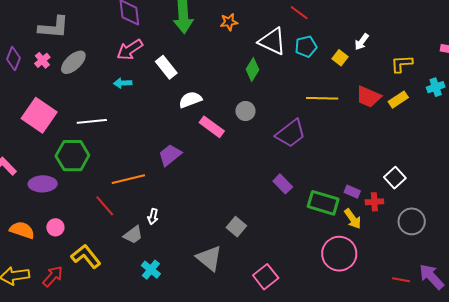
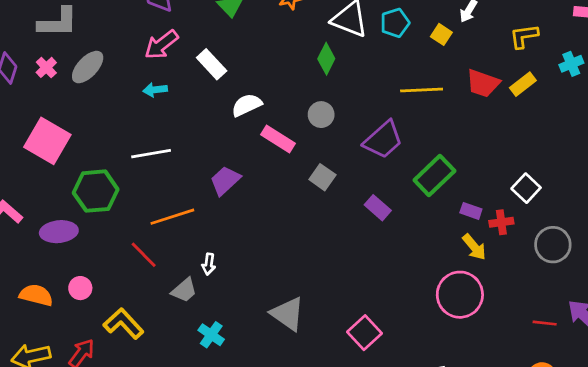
white line: (92, 121) -> (151, 154), moved
green rectangle: (323, 203) -> (434, 176), moved, turned -56
gray square: (236, 227) -> (322, 177), moved

